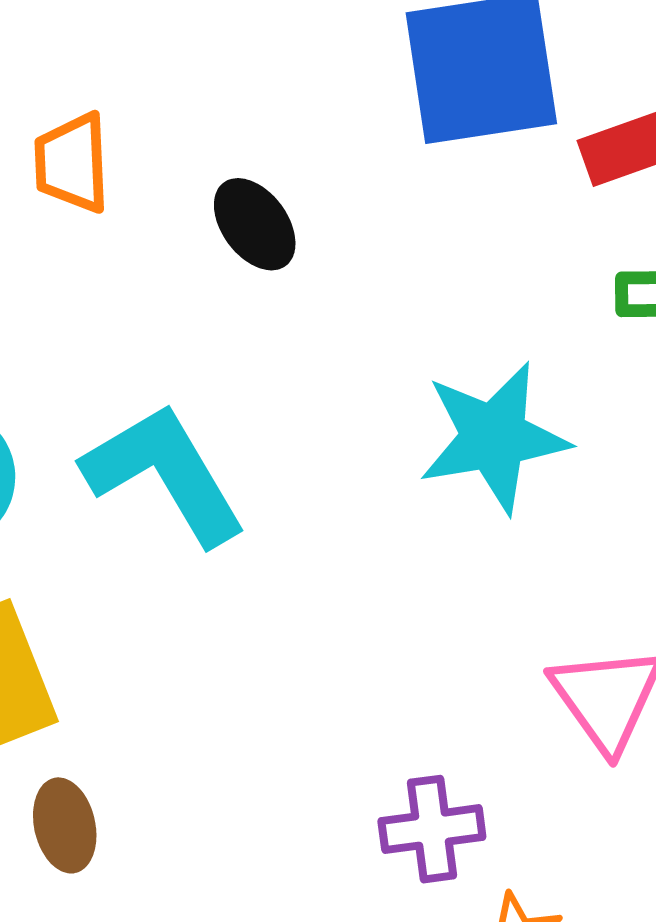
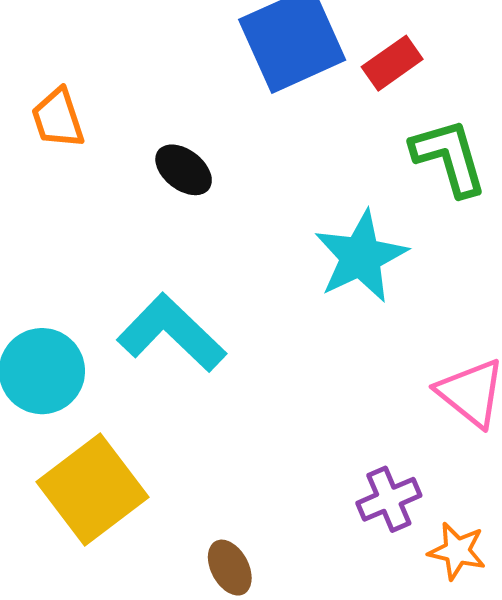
orange trapezoid: (72, 163) -> (58, 118), moved
brown ellipse: (65, 825) -> (230, 568), moved

